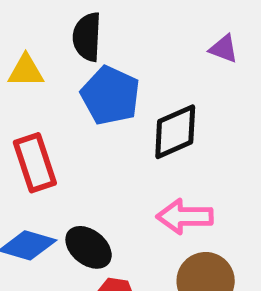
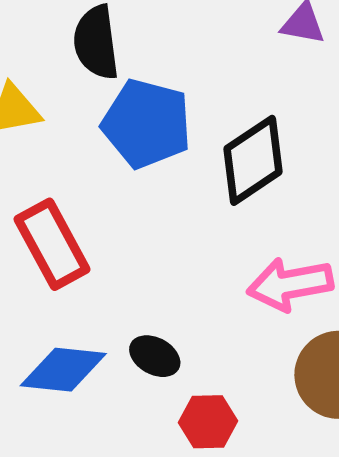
black ellipse: (89, 247) -> (155, 356), size x0.7

